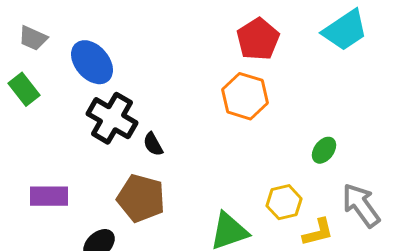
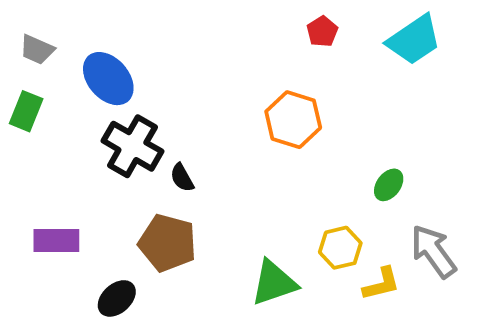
red pentagon: (258, 39) -> (322, 31), moved, size x0.6
green rectangle: (24, 89) -> (26, 111), turned 60

